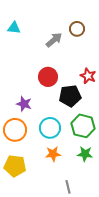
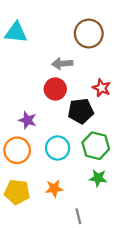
cyan triangle: (14, 28) -> (16, 32), size x1.5
brown circle: (77, 29) -> (89, 34), size x1.6
gray arrow: (54, 40) -> (62, 64), moved, turned -144
orange star: (53, 154) -> (54, 188), moved

